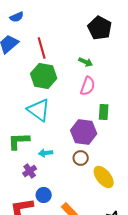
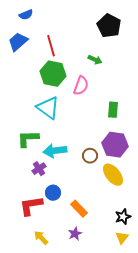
pink semicircle: (88, 86) -> (81, 86), moved
purple hexagon: (84, 132) -> (115, 145), moved
cyan arrow: (46, 153) -> (55, 151), size x1.6

